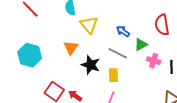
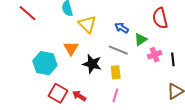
cyan hexagon: (30, 55) -> (45, 63), moved
pink cross: (154, 61) -> (155, 55), turned -32

